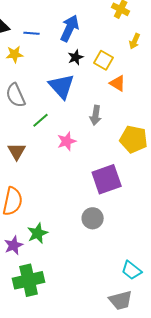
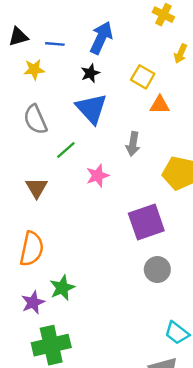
black star: (76, 57) -> (90, 73), moved
orange triangle: (118, 83) -> (160, 105), turned -30
gray circle: (93, 218) -> (157, 270), moved

